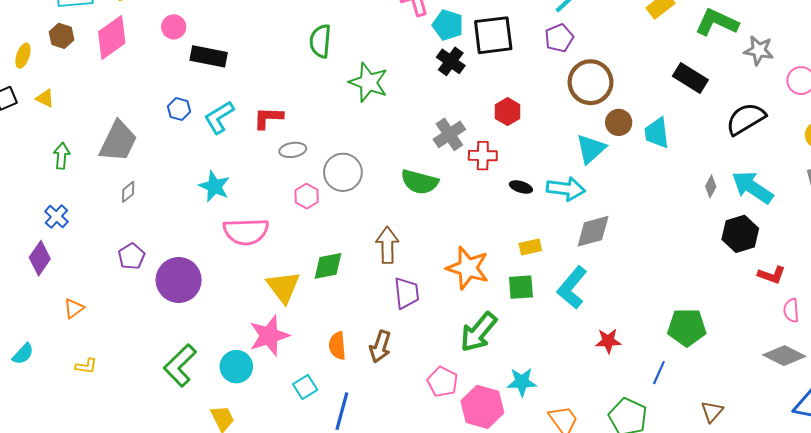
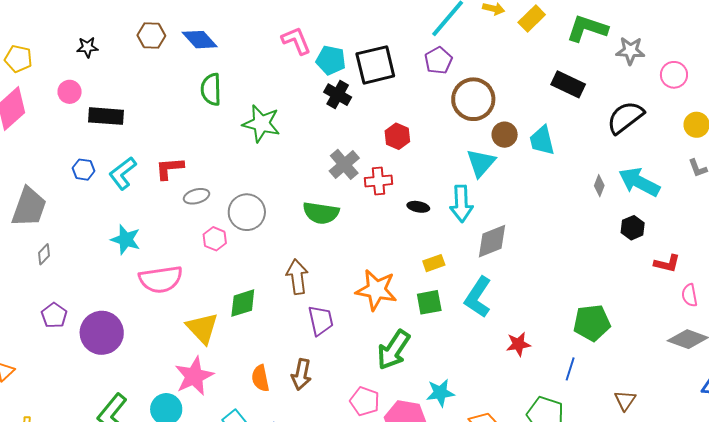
cyan arrow: (566, 189) -> (461, 204), turned 87
black hexagon: (740, 234) -> (633, 228), size x0.7

